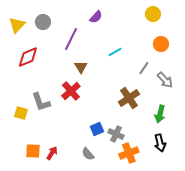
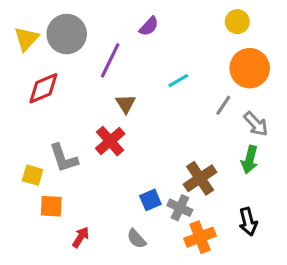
gray circle: (43, 22) -> (67, 34), size x1.6
orange circle: (161, 44) -> (250, 68), size x1.6
brown cross: (129, 98) -> (200, 178), moved
green arrow: (160, 114) -> (250, 160), moved
orange square: (33, 151) -> (51, 206), moved

